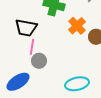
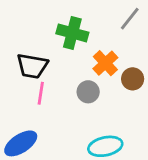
gray circle: (39, 61) -> (88, 92), moved

